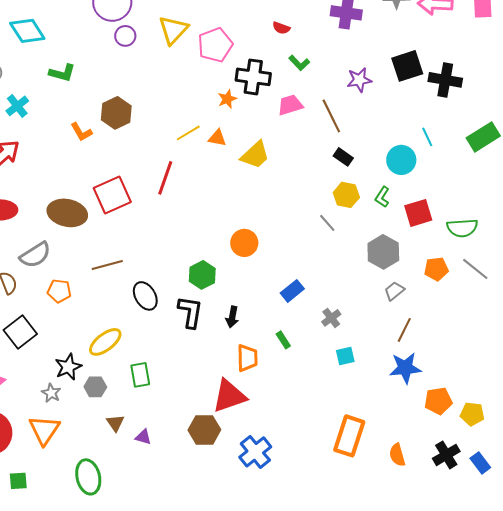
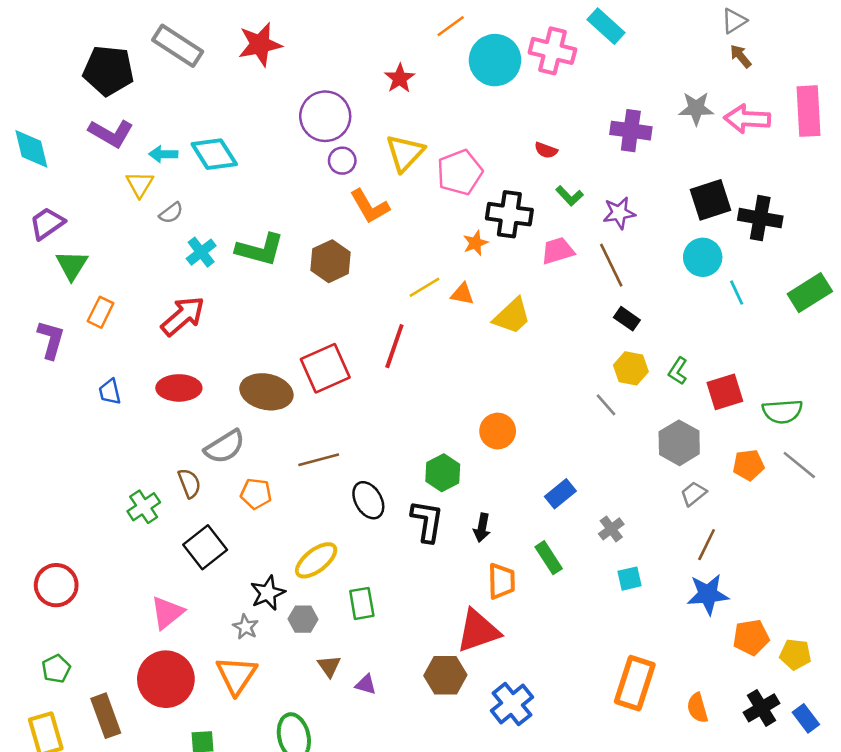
green L-shape: (62, 73) -> (260, 249), moved, size x1.4
purple star: (359, 80) -> (619, 213), moved
orange L-shape: (81, 132) -> (370, 206), moved, size x1.4
cyan circle: (401, 160) -> (703, 257), moved
green rectangle: (283, 340) -> (549, 558), size x1.4

